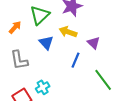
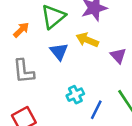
blue line: (76, 60) -> (96, 110), moved
cyan cross: (43, 87) -> (75, 95), moved

